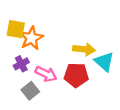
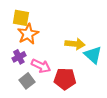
yellow square: (16, 29) -> (21, 18), moved
red pentagon: (76, 75) -> (65, 79), moved

